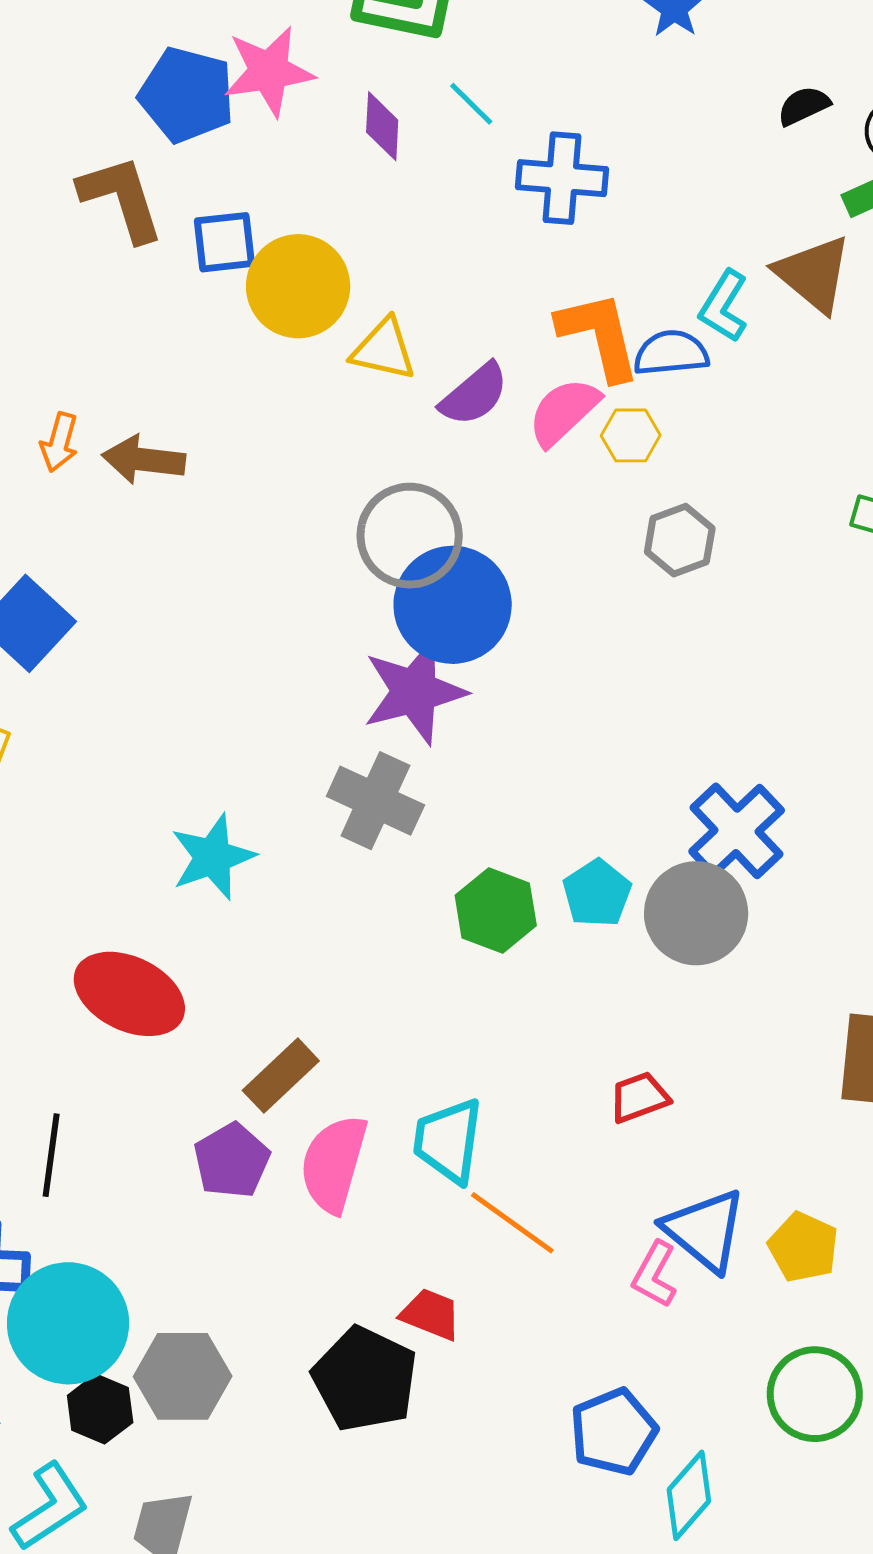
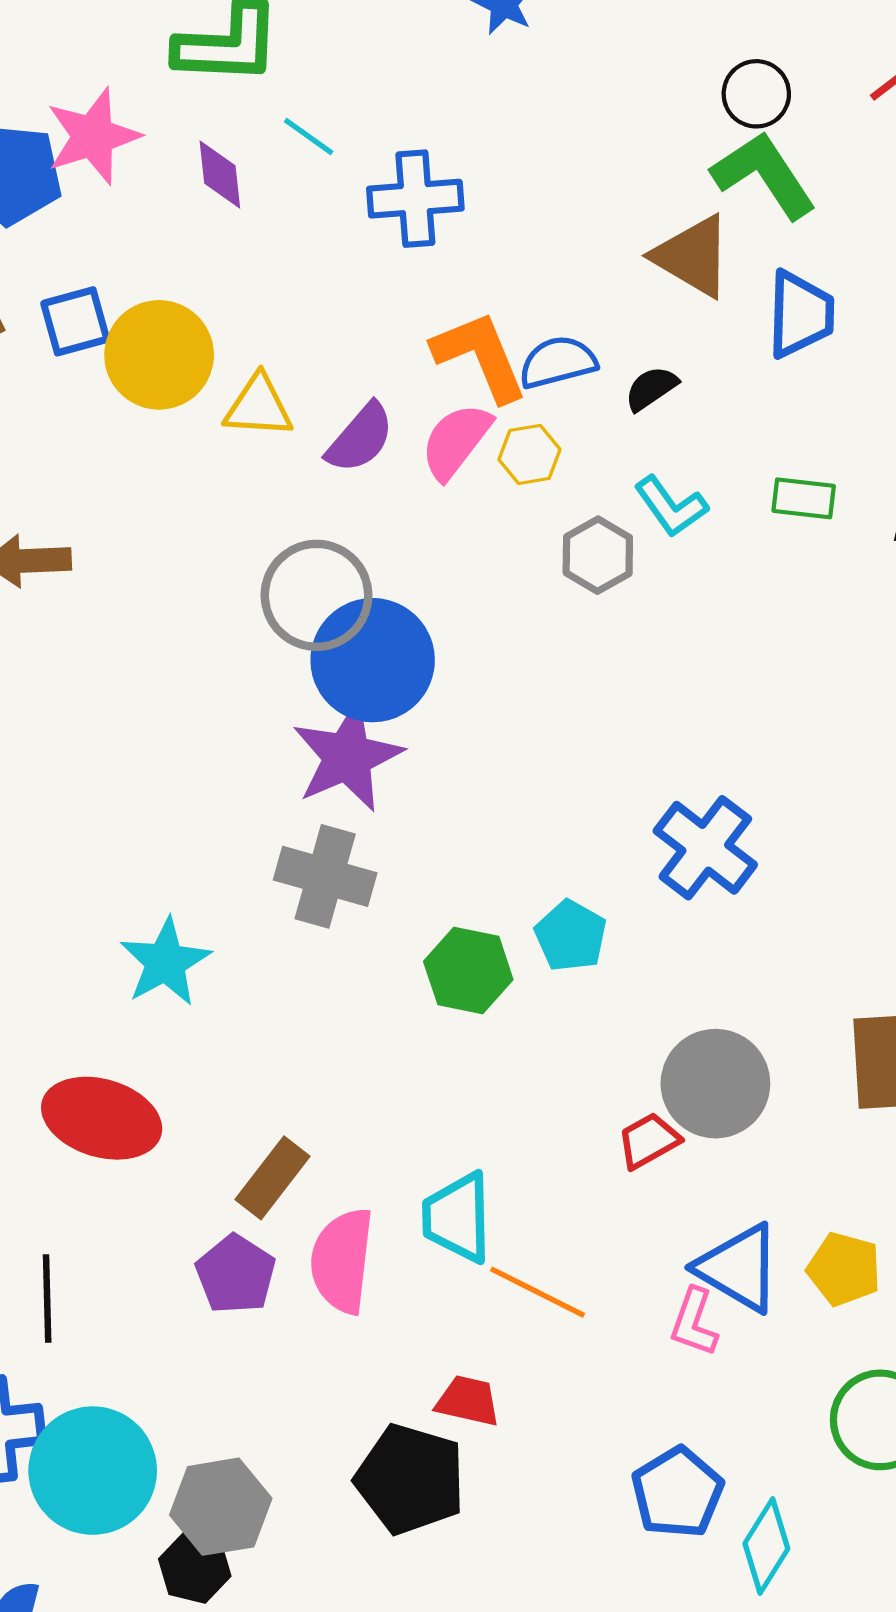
black semicircle: (804, 106) -> (651, 388), moved
cyan L-shape: (724, 306) -> (671, 506), moved, turned -58
gray circle: (696, 913) -> (715, 1084), moved
black hexagon: (100, 1409) -> (195, 1567), moved

